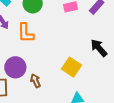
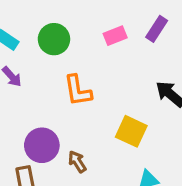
orange L-shape: (26, 33) -> (78, 91), moved

